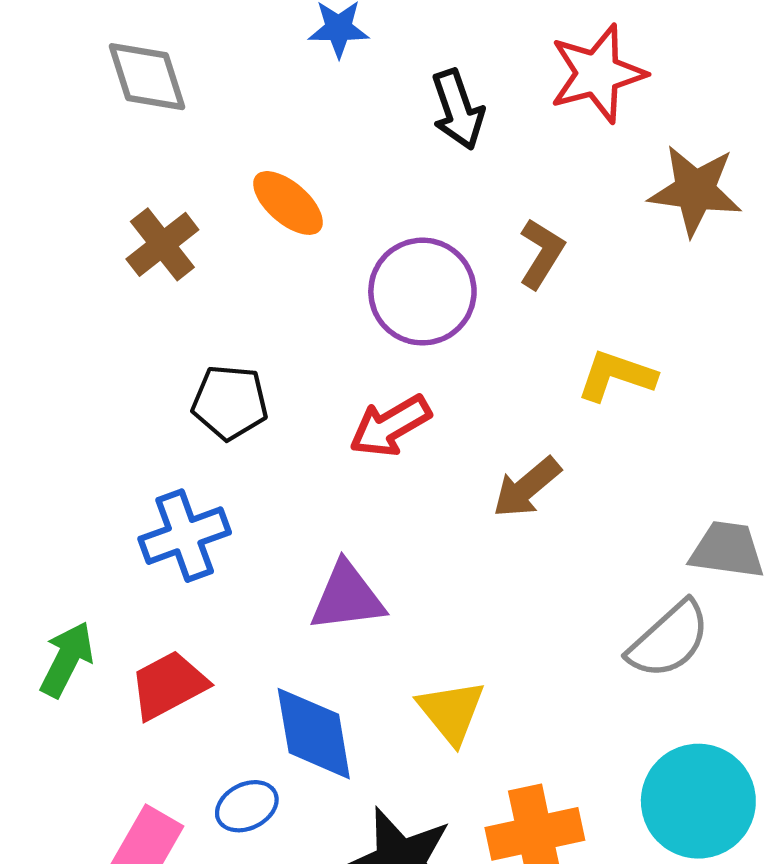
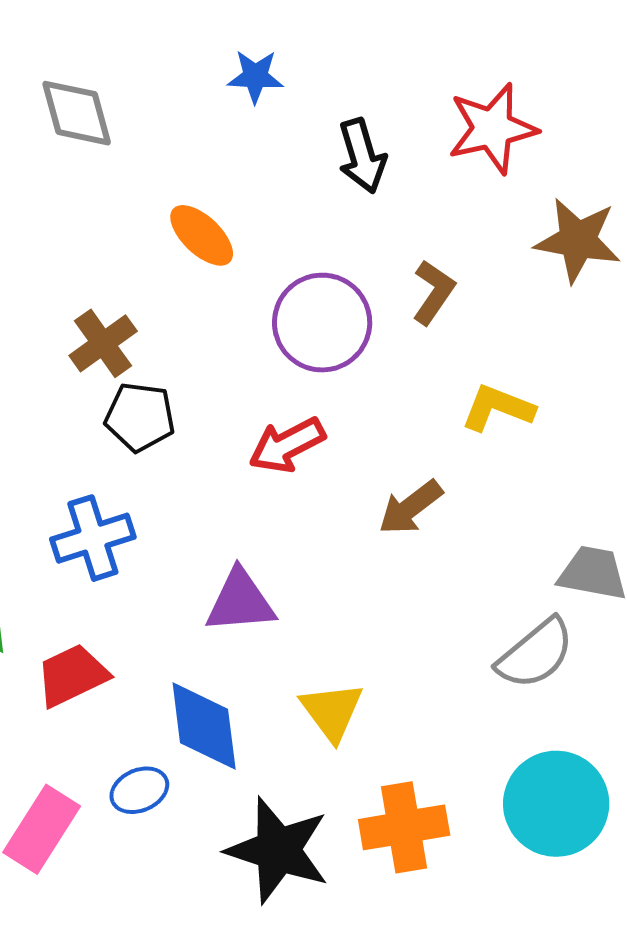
brown cross: (162, 244) -> (103, 343), moved

